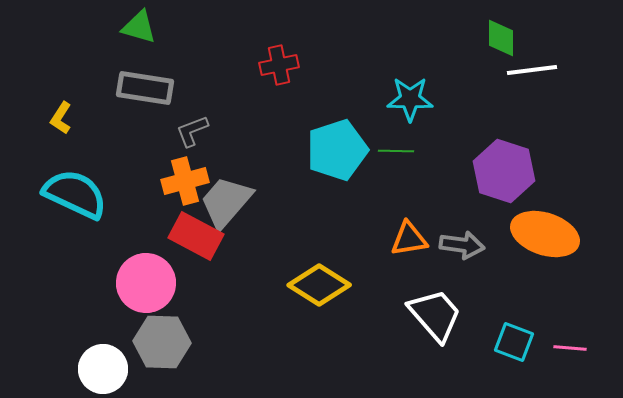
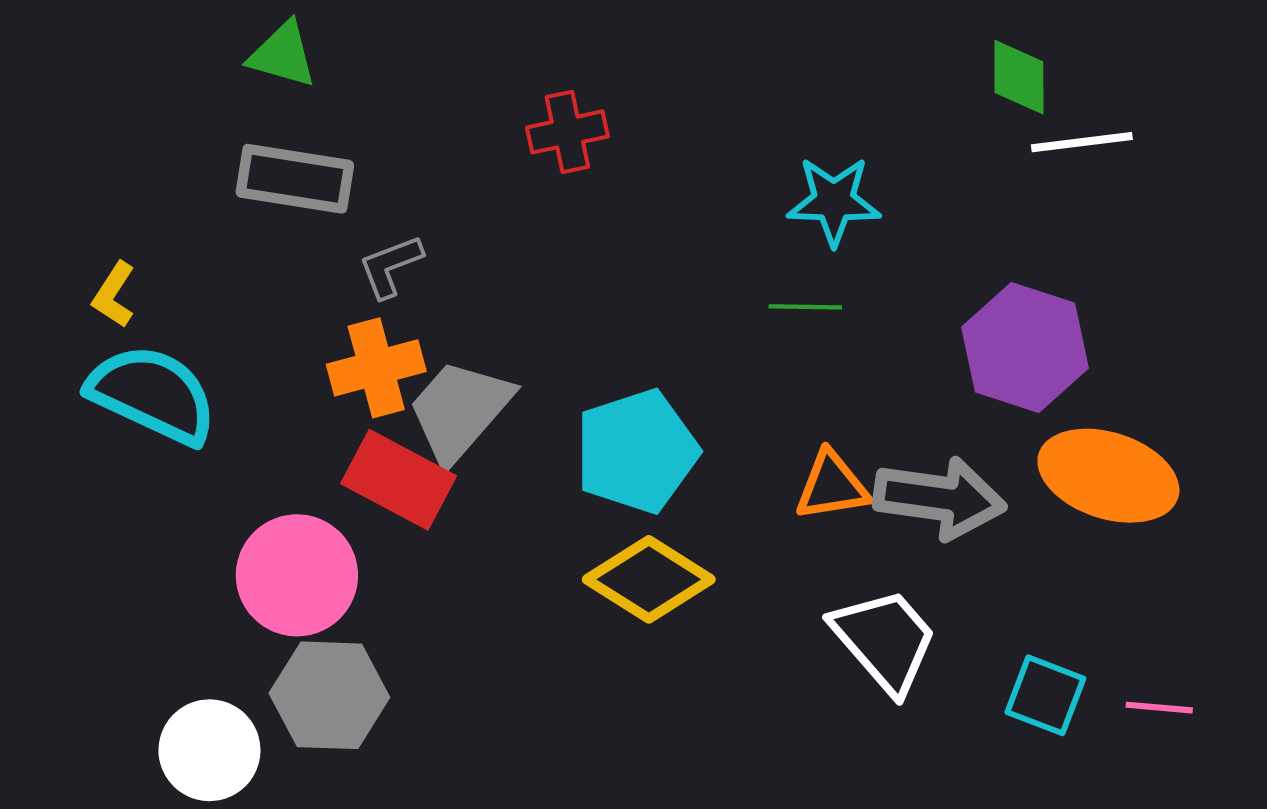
yellow L-shape: (61, 118) -> (114, 295), moved
cyan pentagon: (337, 150) -> (637, 451), moved
gray arrow: (462, 245) -> (940, 498), size x1.4

